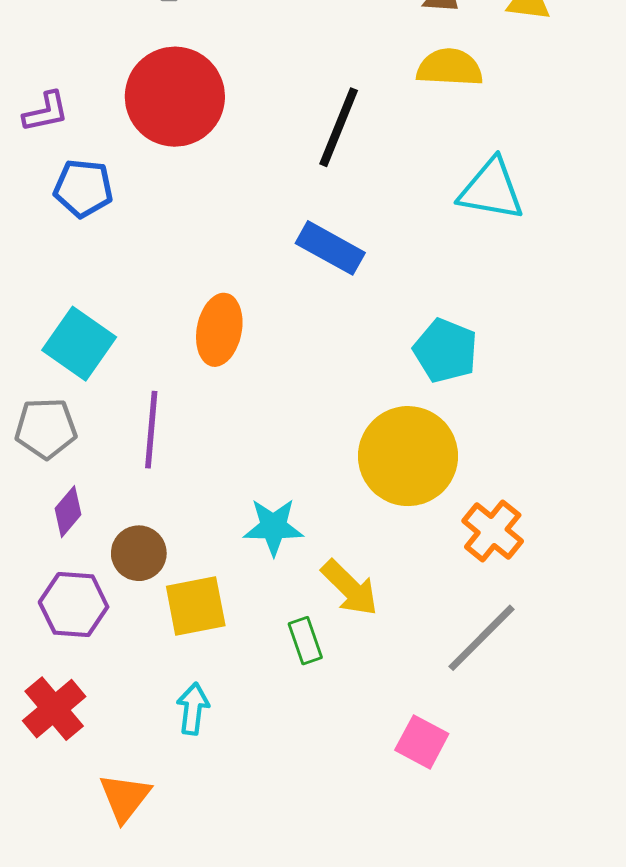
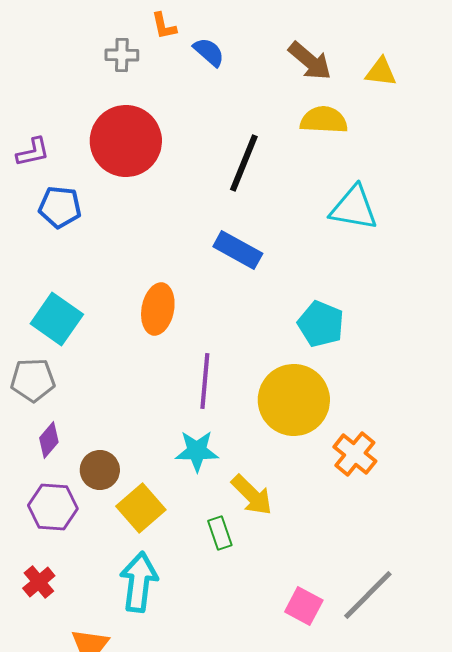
purple line: (151, 430) -> (205, 381), moved
yellow square: (196, 606) -> (141, 508), turned -30
gray line: (482, 638) -> (368, 595), moved
red cross: (54, 709) -> (39, 582), size x0.7
cyan arrow: (193, 709) -> (139, 582), size x1.6

